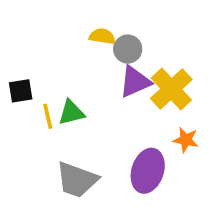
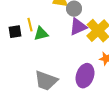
green triangle: (71, 113) -> (41, 34), moved
yellow line: (48, 116) -> (30, 25), moved

